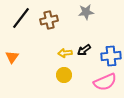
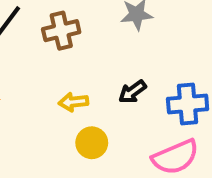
yellow arrow: (65, 53) -> (73, 102), moved

